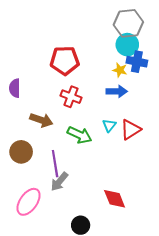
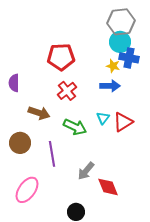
red cross: (71, 97) -> (67, 91), turned 30
gray arrow: (59, 182) -> (86, 171), moved

